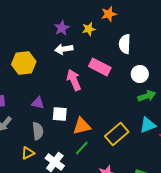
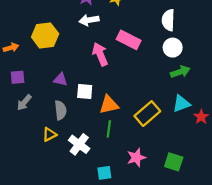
white semicircle: (125, 44) -> (168, 20), moved
green line: (82, 148) -> (109, 129), turned -35

